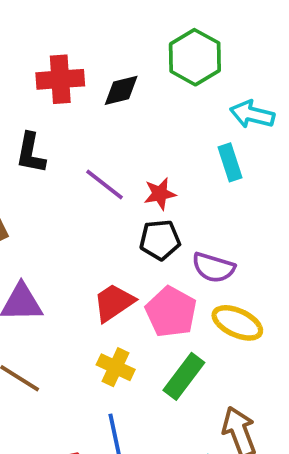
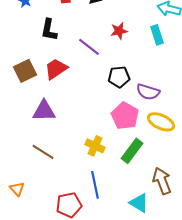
red star: (160, 194) -> (119, 31), moved
red trapezoid: (114, 303) -> (56, 69), moved

